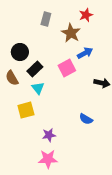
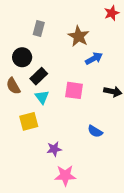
red star: (86, 15) -> (112, 13), moved
gray rectangle: (46, 19) -> (39, 29), moved
pink square: (67, 68) -> (74, 90), moved, turned 36
pink star: (48, 159) -> (65, 176), moved

